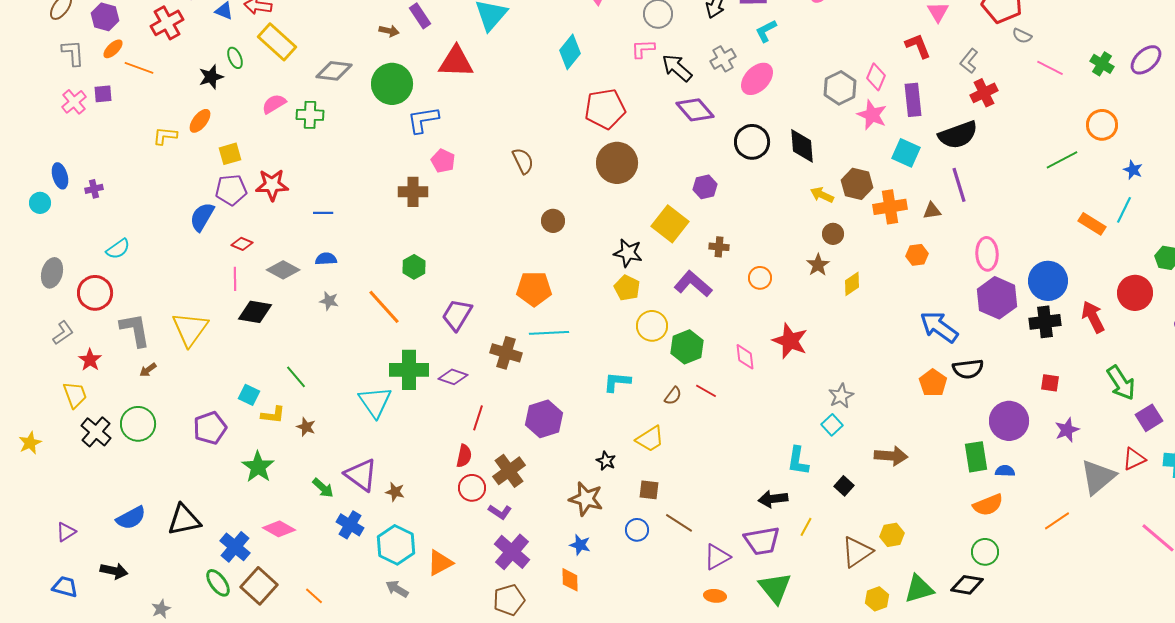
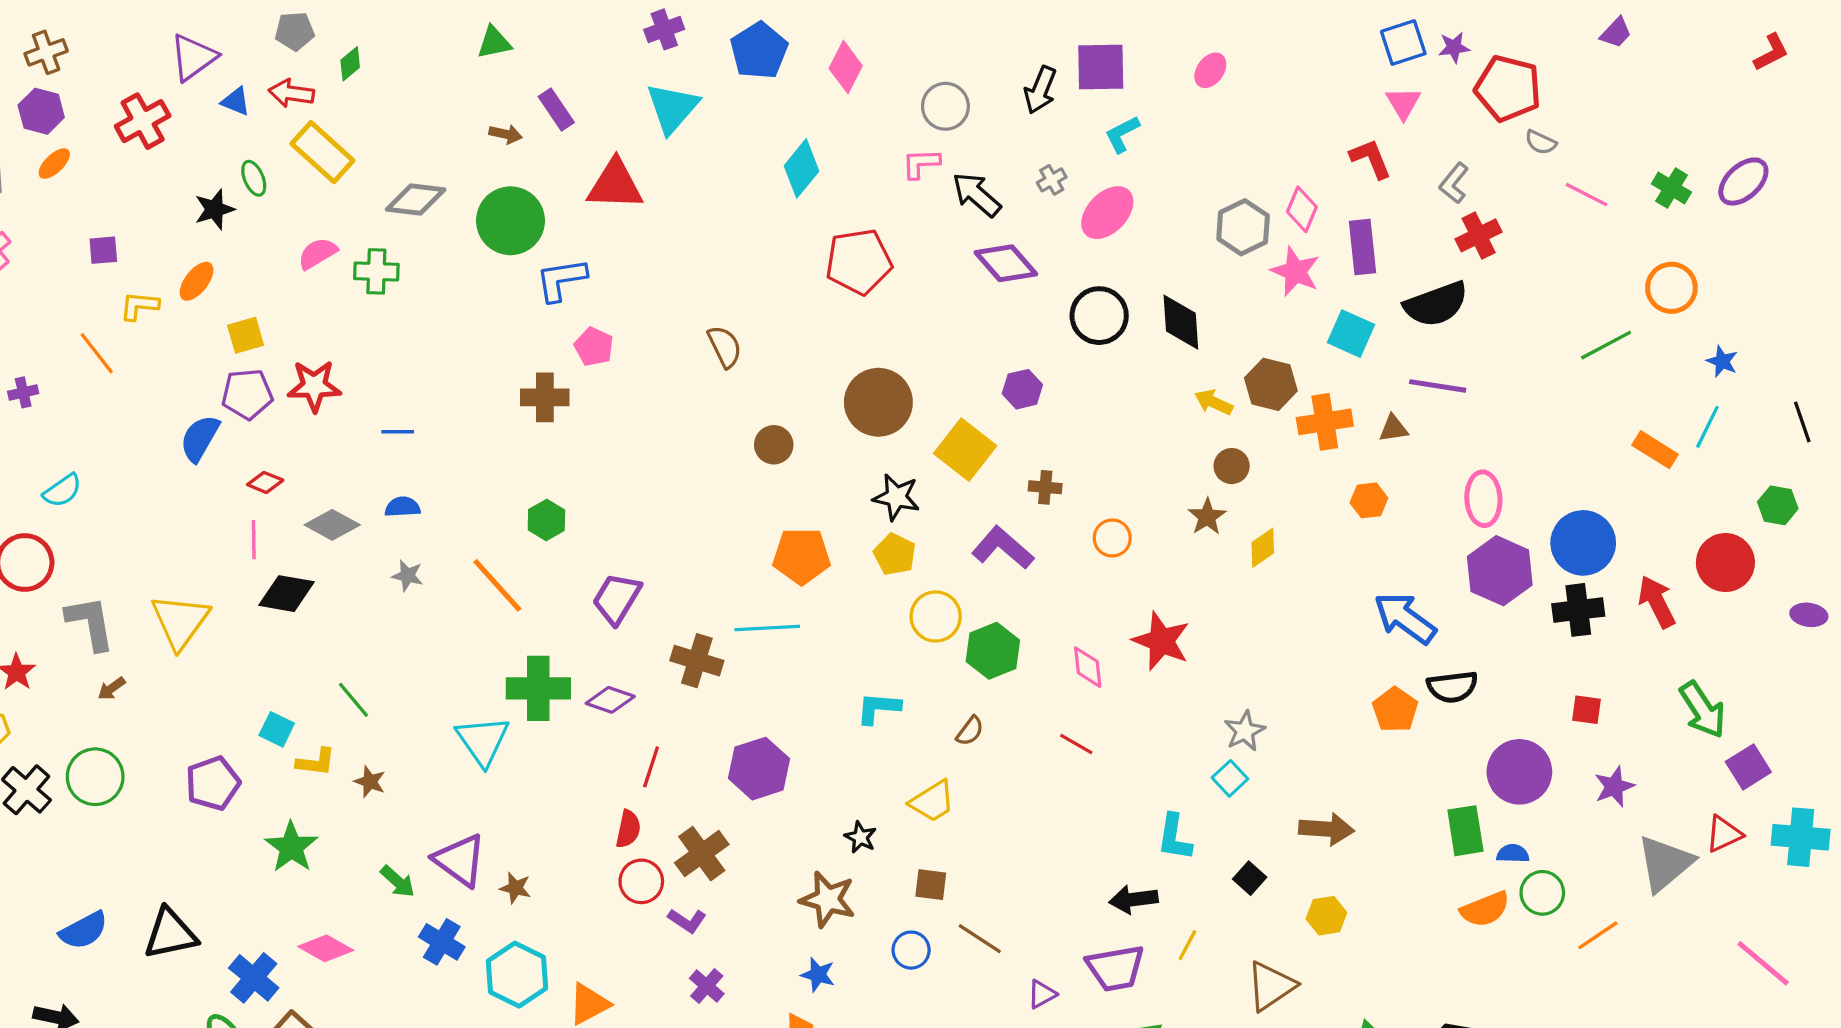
gray cross: (723, 59) -> (1052, 180), size x0.7
orange line: (139, 68) -> (97, 353), moved, turned 32
purple square: (103, 94) -> (103, 250), moved
brown circle: (617, 163) -> (878, 402), moved
purple line: (959, 185) -> (1438, 386), turned -64
orange pentagon: (534, 289) -> (802, 556), moved
red line: (706, 391) -> (1076, 744), moved
yellow hexagon: (892, 535) -> (1326, 916), moved
purple cross: (512, 552) -> (707, 986), size x0.6
green circle: (985, 552) -> (1542, 893), moved
purple triangle: (717, 557) -> (1042, 994), size x0.7

